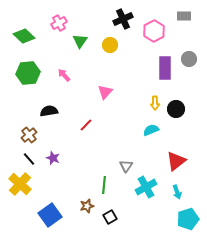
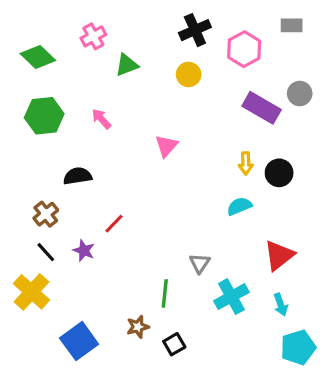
green triangle: (80, 41) -> (127, 65), turned 35
yellow circle: (110, 45) -> (189, 74), moved
purple rectangle: (165, 68) -> (262, 108), turned -60
red line: (86, 125) -> (114, 224), moved

